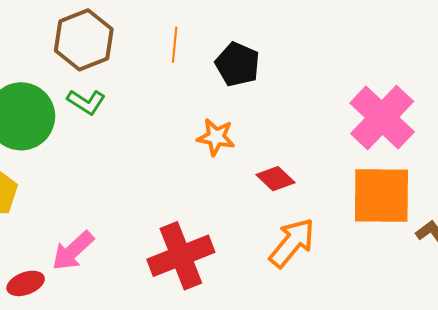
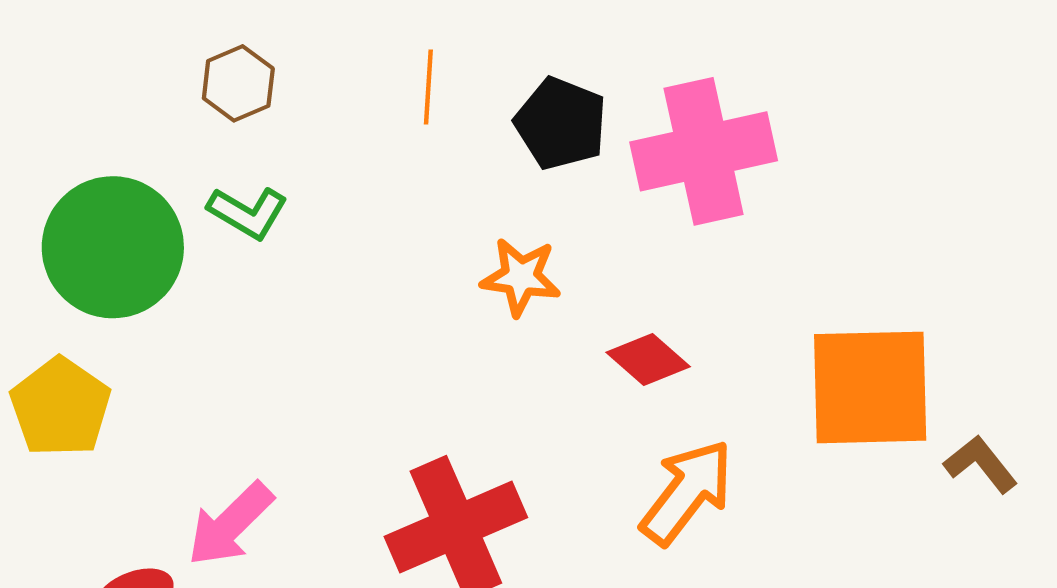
brown hexagon: (84, 40) -> (238, 83), size x0.6
pink cross: (382, 118) -> (704, 151), moved, turned 36

